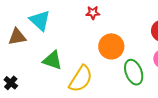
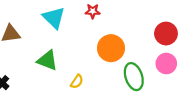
cyan triangle: (40, 20) -> (54, 18), moved
yellow semicircle: (81, 79) -> (77, 82), size x0.5

